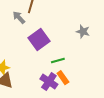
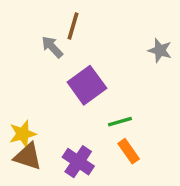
gray star: (83, 32) -> (160, 50), moved
purple cross: (49, 82) -> (78, 162), moved

